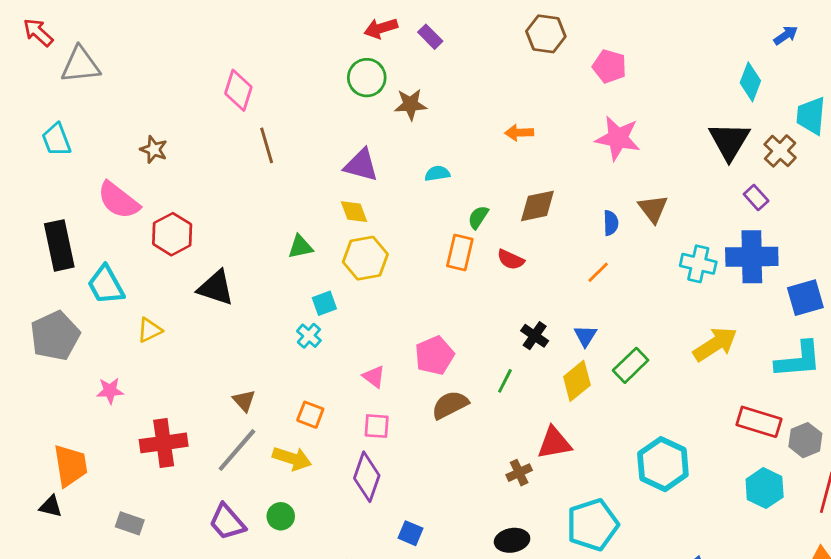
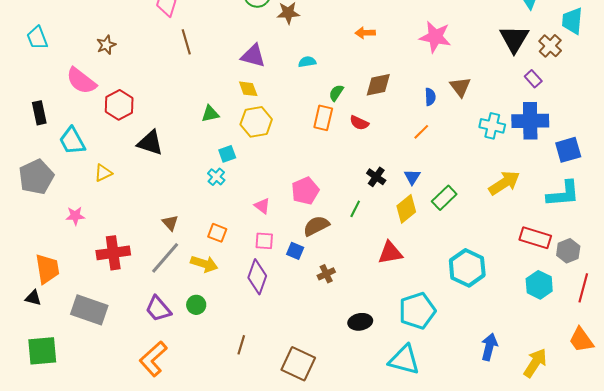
brown star: (154, 150) -> (106, 45), turned 30
black rectangle: (59, 245) -> (39, 113), size x0.7
brown cross: (519, 473) -> (326, 274), moved
gray rectangle: (130, 523) -> (89, 310), size x1.8
blue square: (410, 533) -> (295, 251), moved

